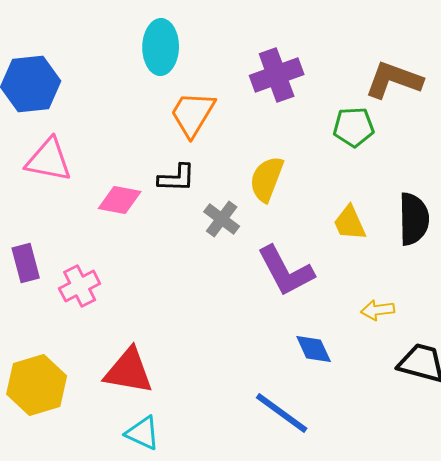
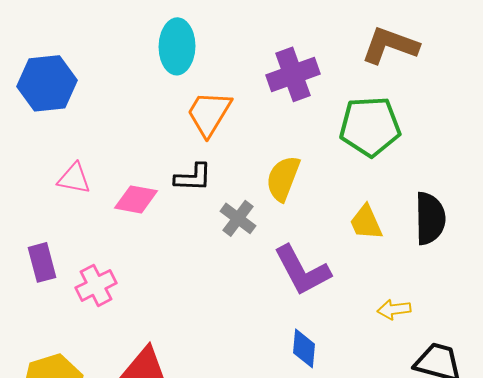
brown L-shape: (394, 80) -> (390, 45), moved
green pentagon: (354, 127) -> (370, 126), size x1.5
pink triangle: (49, 160) -> (74, 178), moved, size x0.7
blue diamond: (314, 349) -> (304, 348), moved, turned 30

